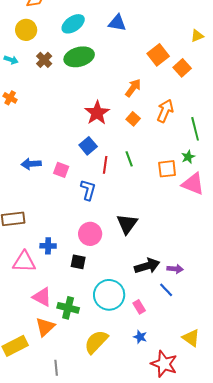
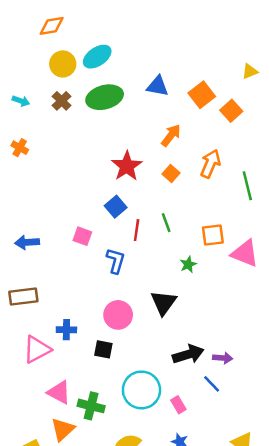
blue triangle: (117, 23) -> (157, 86), moved
yellow circle: (26, 30) -> (63, 64), moved
green star: (188, 157) -> (188, 264), moved
blue arrow: (31, 164) -> (27, 242), moved
pink triangle: (24, 262) -> (37, 349), turned -30

